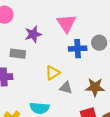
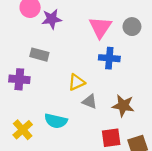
purple star: (33, 34) -> (52, 19), moved
gray circle: (99, 43) -> (132, 27), moved

